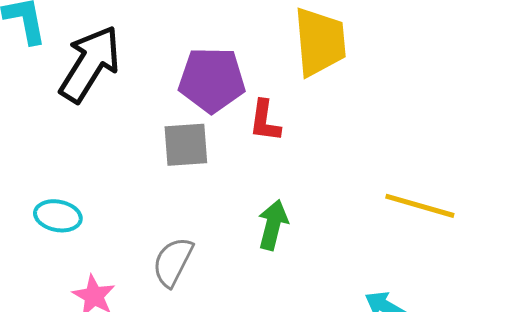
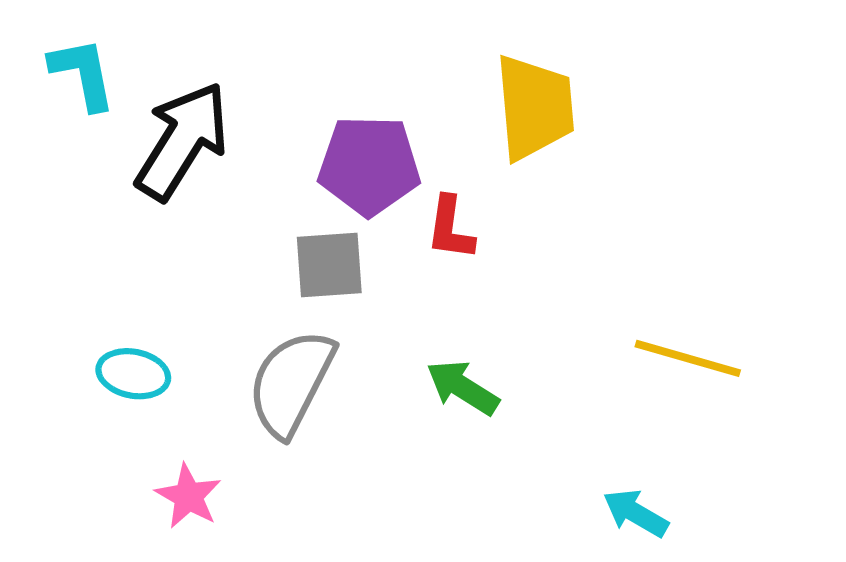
green arrow: (273, 225) -> (463, 388), turned -72
gray semicircle: (173, 262) -> (291, 383), moved, size x1.4

